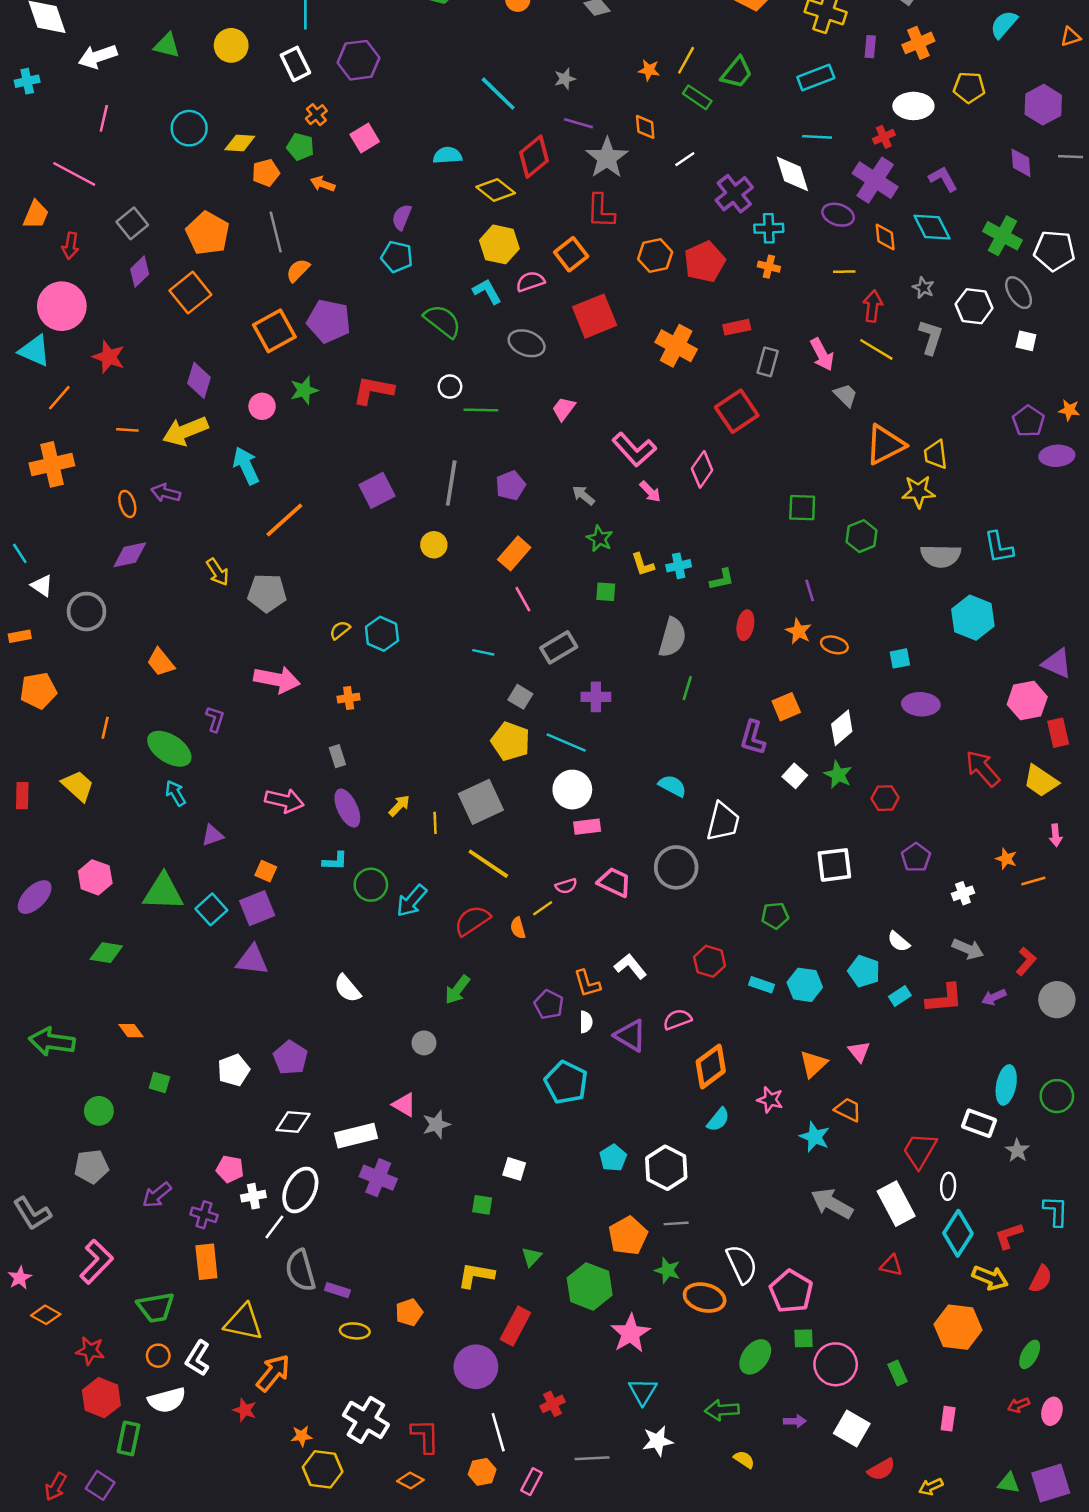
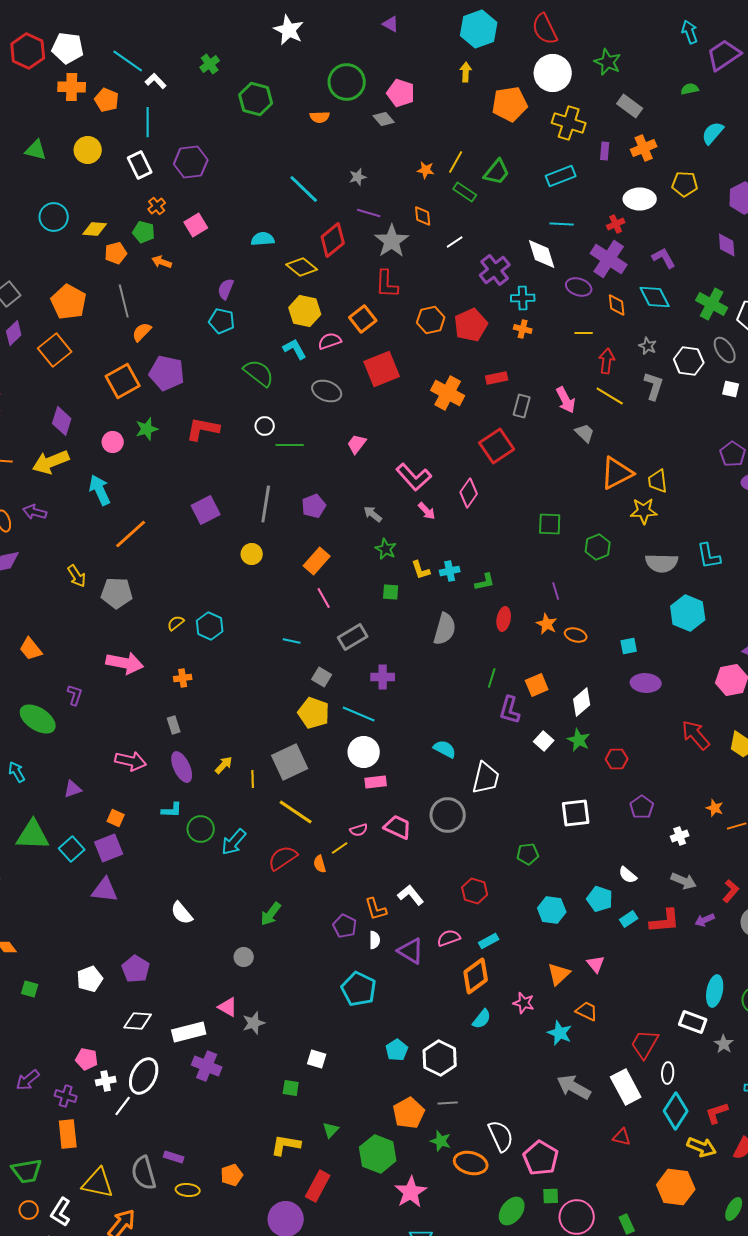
green line: (687, 688) -> (492, 678), moved
cyan arrow: (176, 793) -> (17, 772), moved
cyan rectangle: (761, 985) -> (489, 941), moved, turned -48
gray semicircle: (300, 1270) -> (144, 1173), moved

